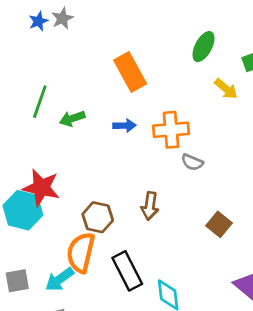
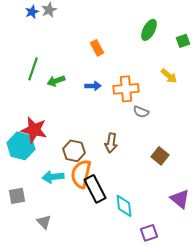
orange rectangle: (130, 72) -> (97, 48), size x0.6
yellow arrow: (226, 89) -> (169, 76), moved
orange semicircle: (81, 253) -> (81, 174), moved
cyan arrow: (60, 279) -> (53, 177), moved, turned 30

